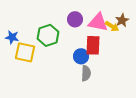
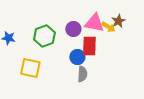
purple circle: (75, 19) -> (73, 29), moved
yellow square: (25, 52) -> (30, 68), moved

